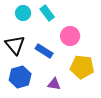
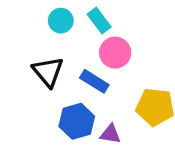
pink circle: (70, 36) -> (115, 53), moved
blue hexagon: (20, 77) -> (77, 121), moved

